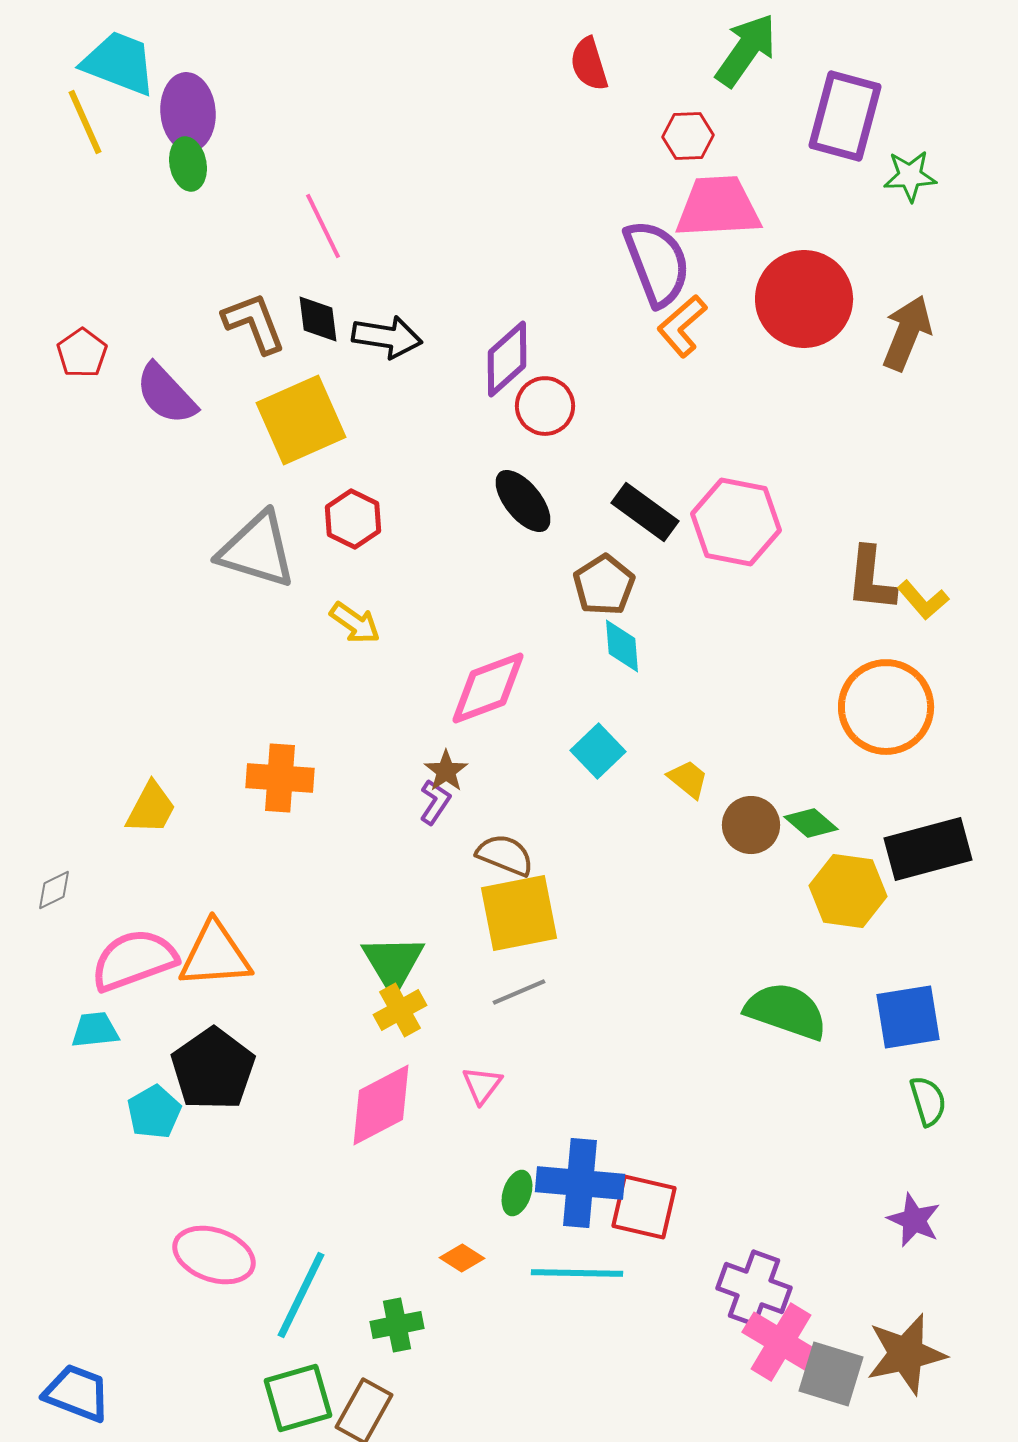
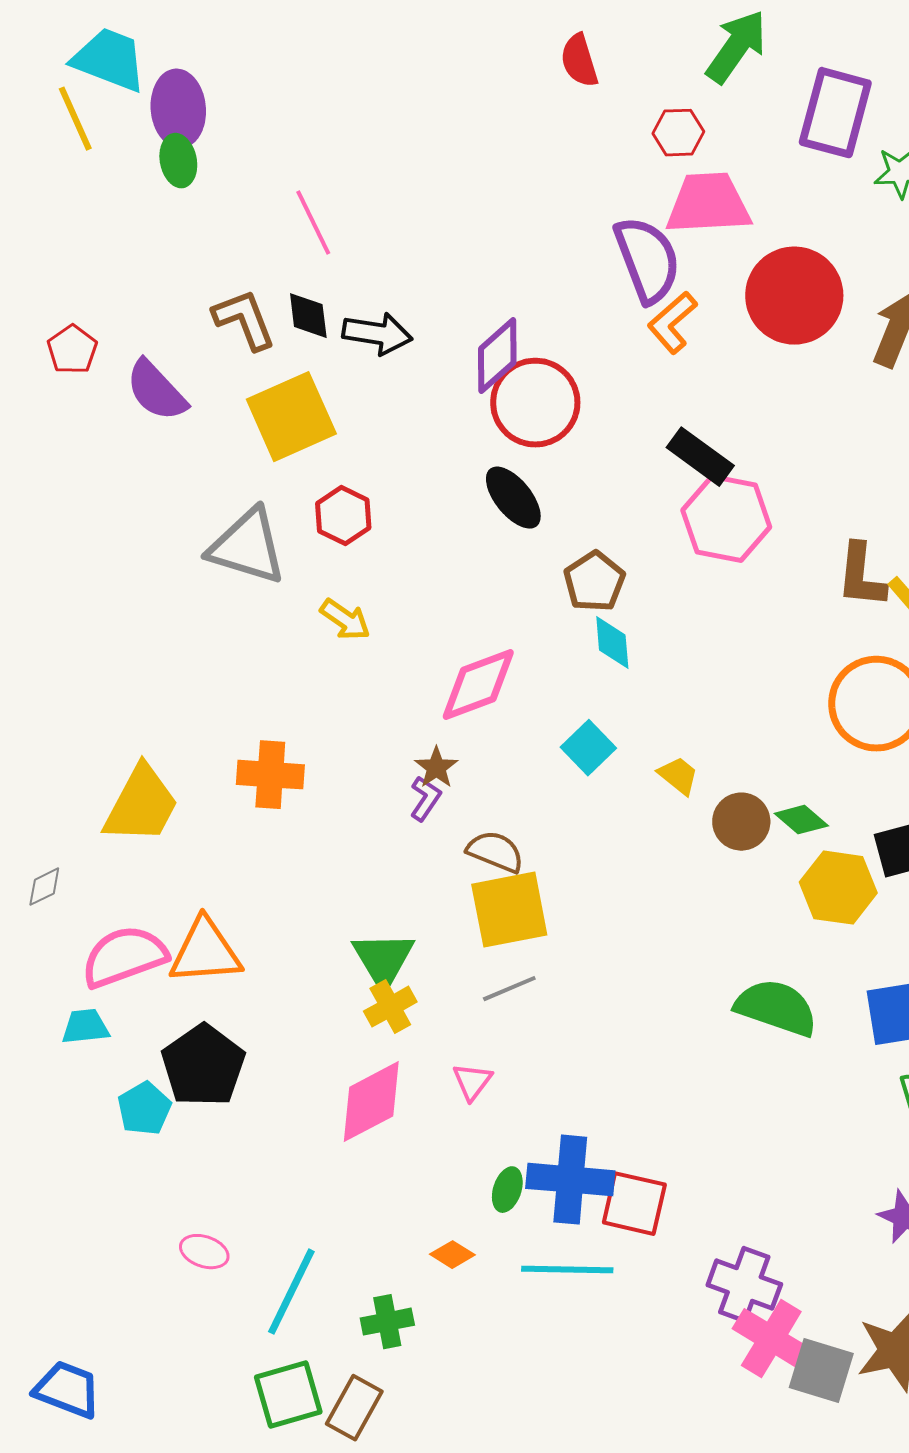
red circle: (545, 406) -> (535, 403), size x1.5
black rectangle: (645, 512) -> (700, 457), moved
yellow trapezoid: (151, 808) -> (141, 805), size x1.5
pink ellipse: (214, 1255) -> (204, 1252), size x0.6

